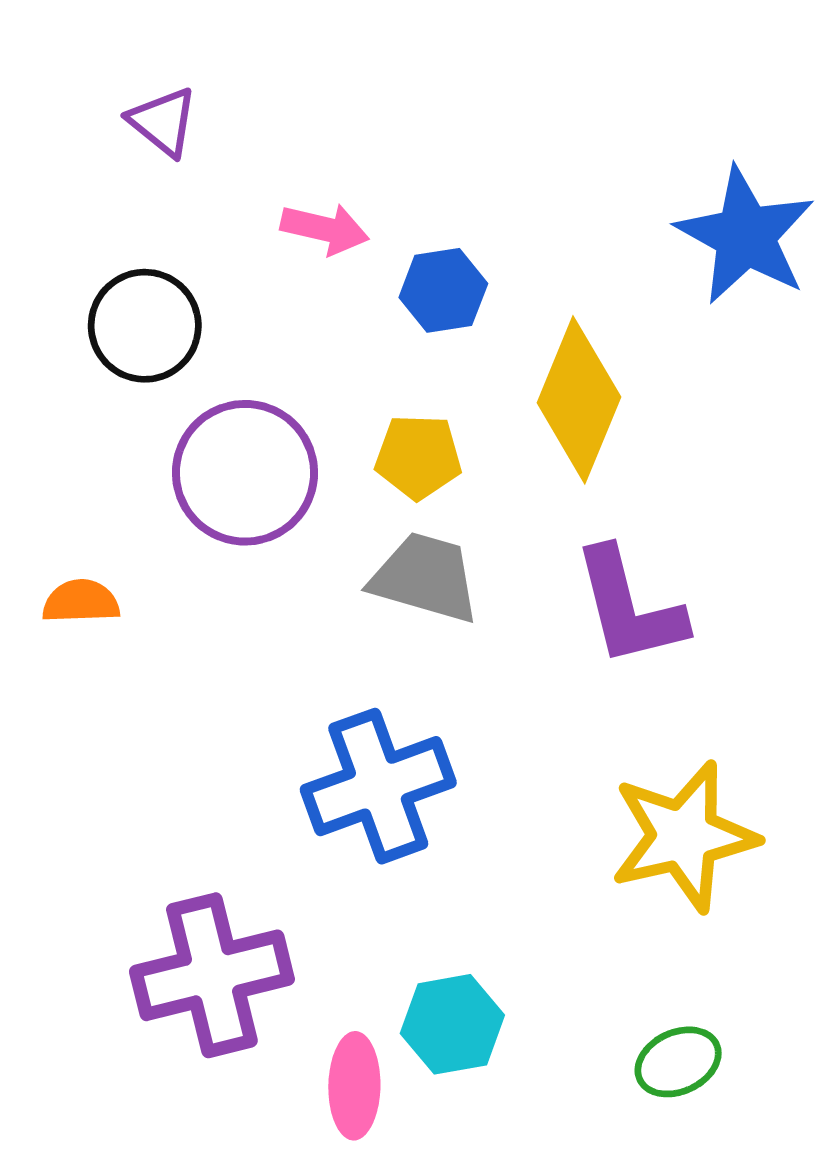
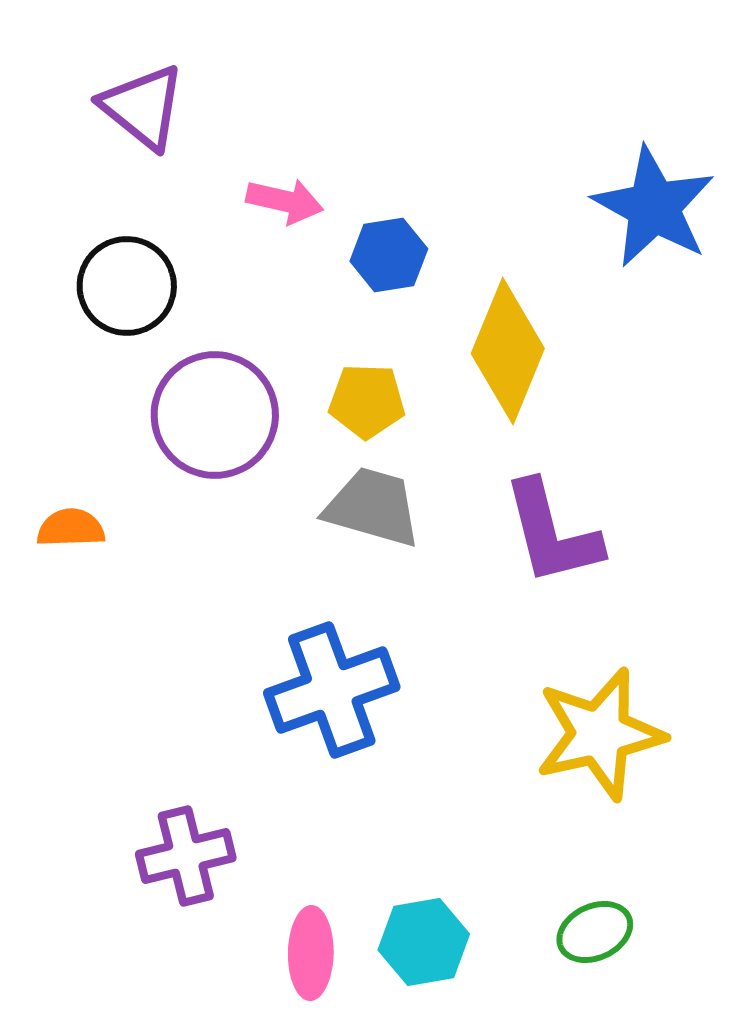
purple triangle: (163, 122) -> (143, 107), size x1.4
purple cross: (212, 975) -> (186, 856), size x0.7
cyan hexagon: (452, 1024) -> (424, 942), moved

